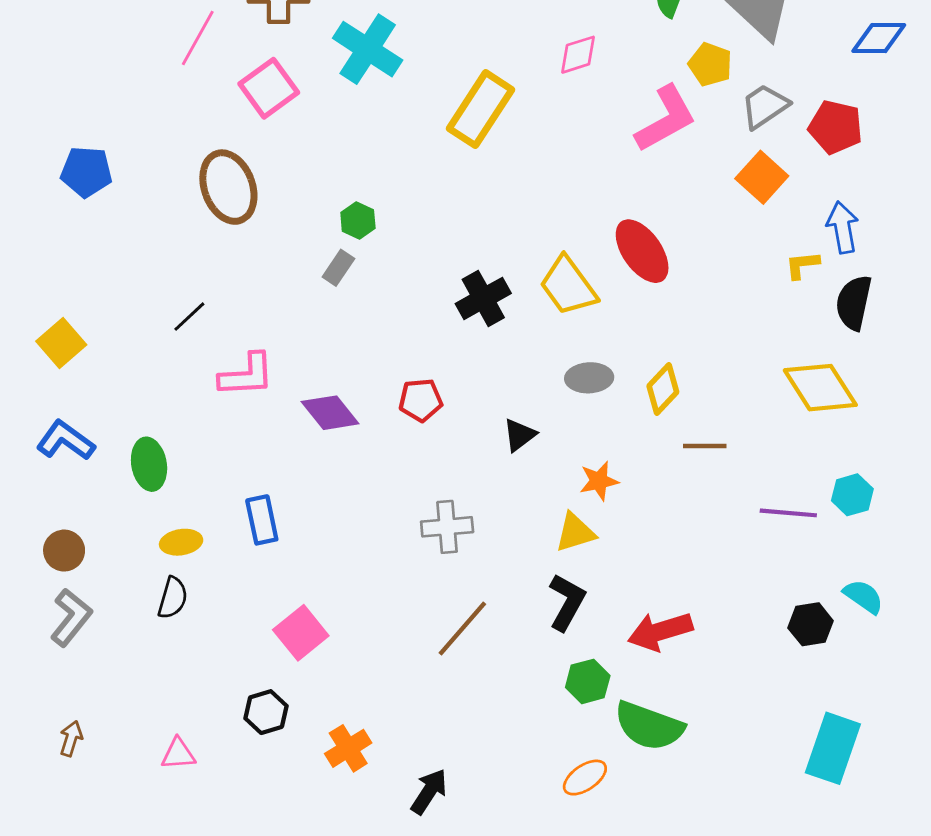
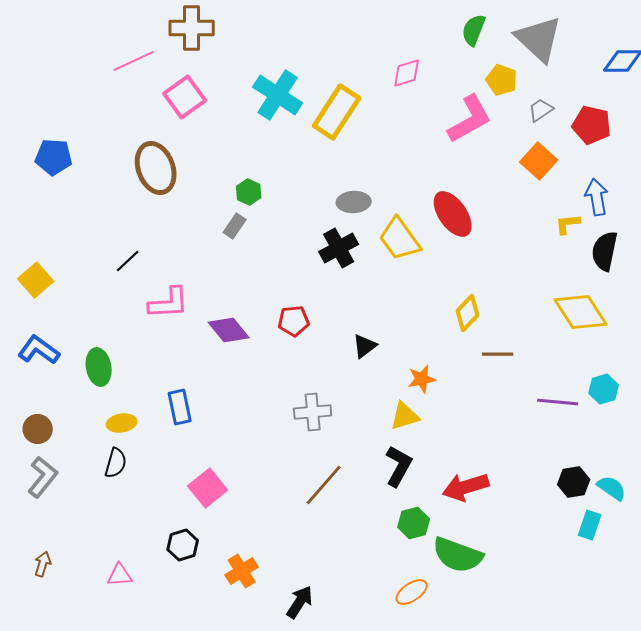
pink line: (198, 38) -> (134, 61), turned 36
cyan cross: (368, 49) -> (278, 95), moved
gray trapezoid: (765, 106) -> (541, 110), size x0.7
gray ellipse: (589, 378) -> (354, 202), moved
cyan semicircle: (863, 596) -> (612, 488), moved
cyan rectangle: (833, 748) -> (590, 525), moved, size x0.6

